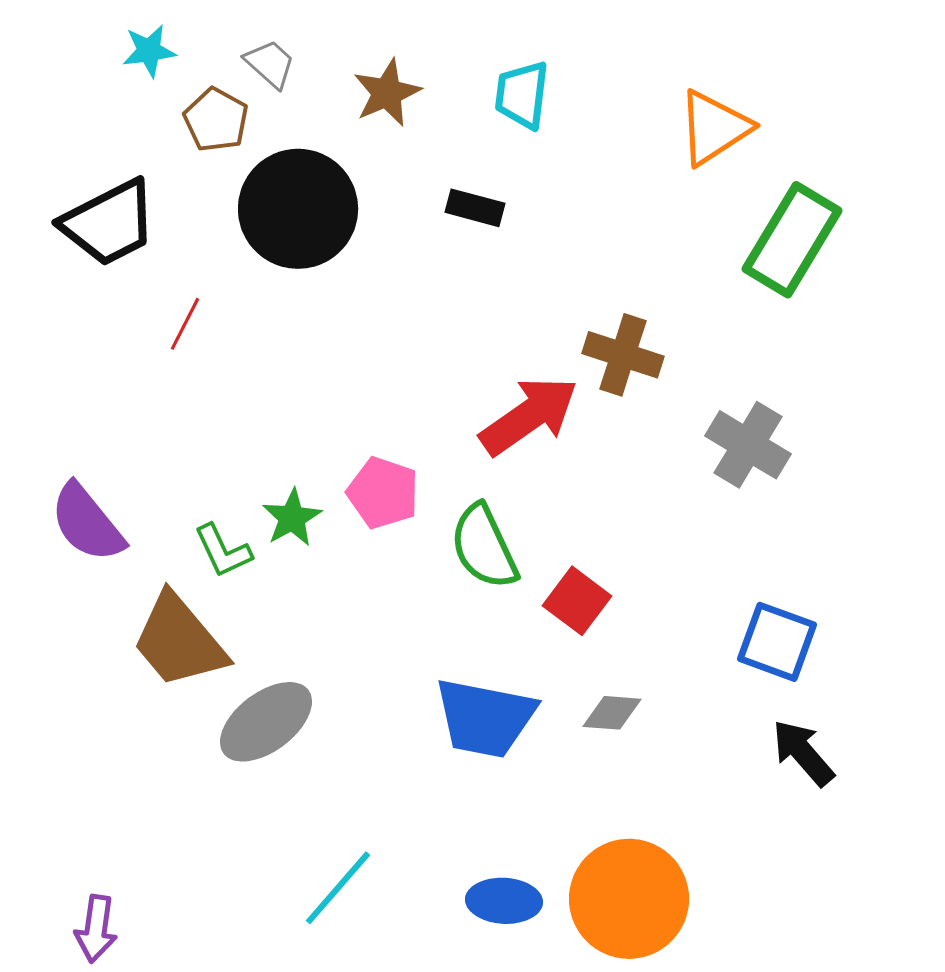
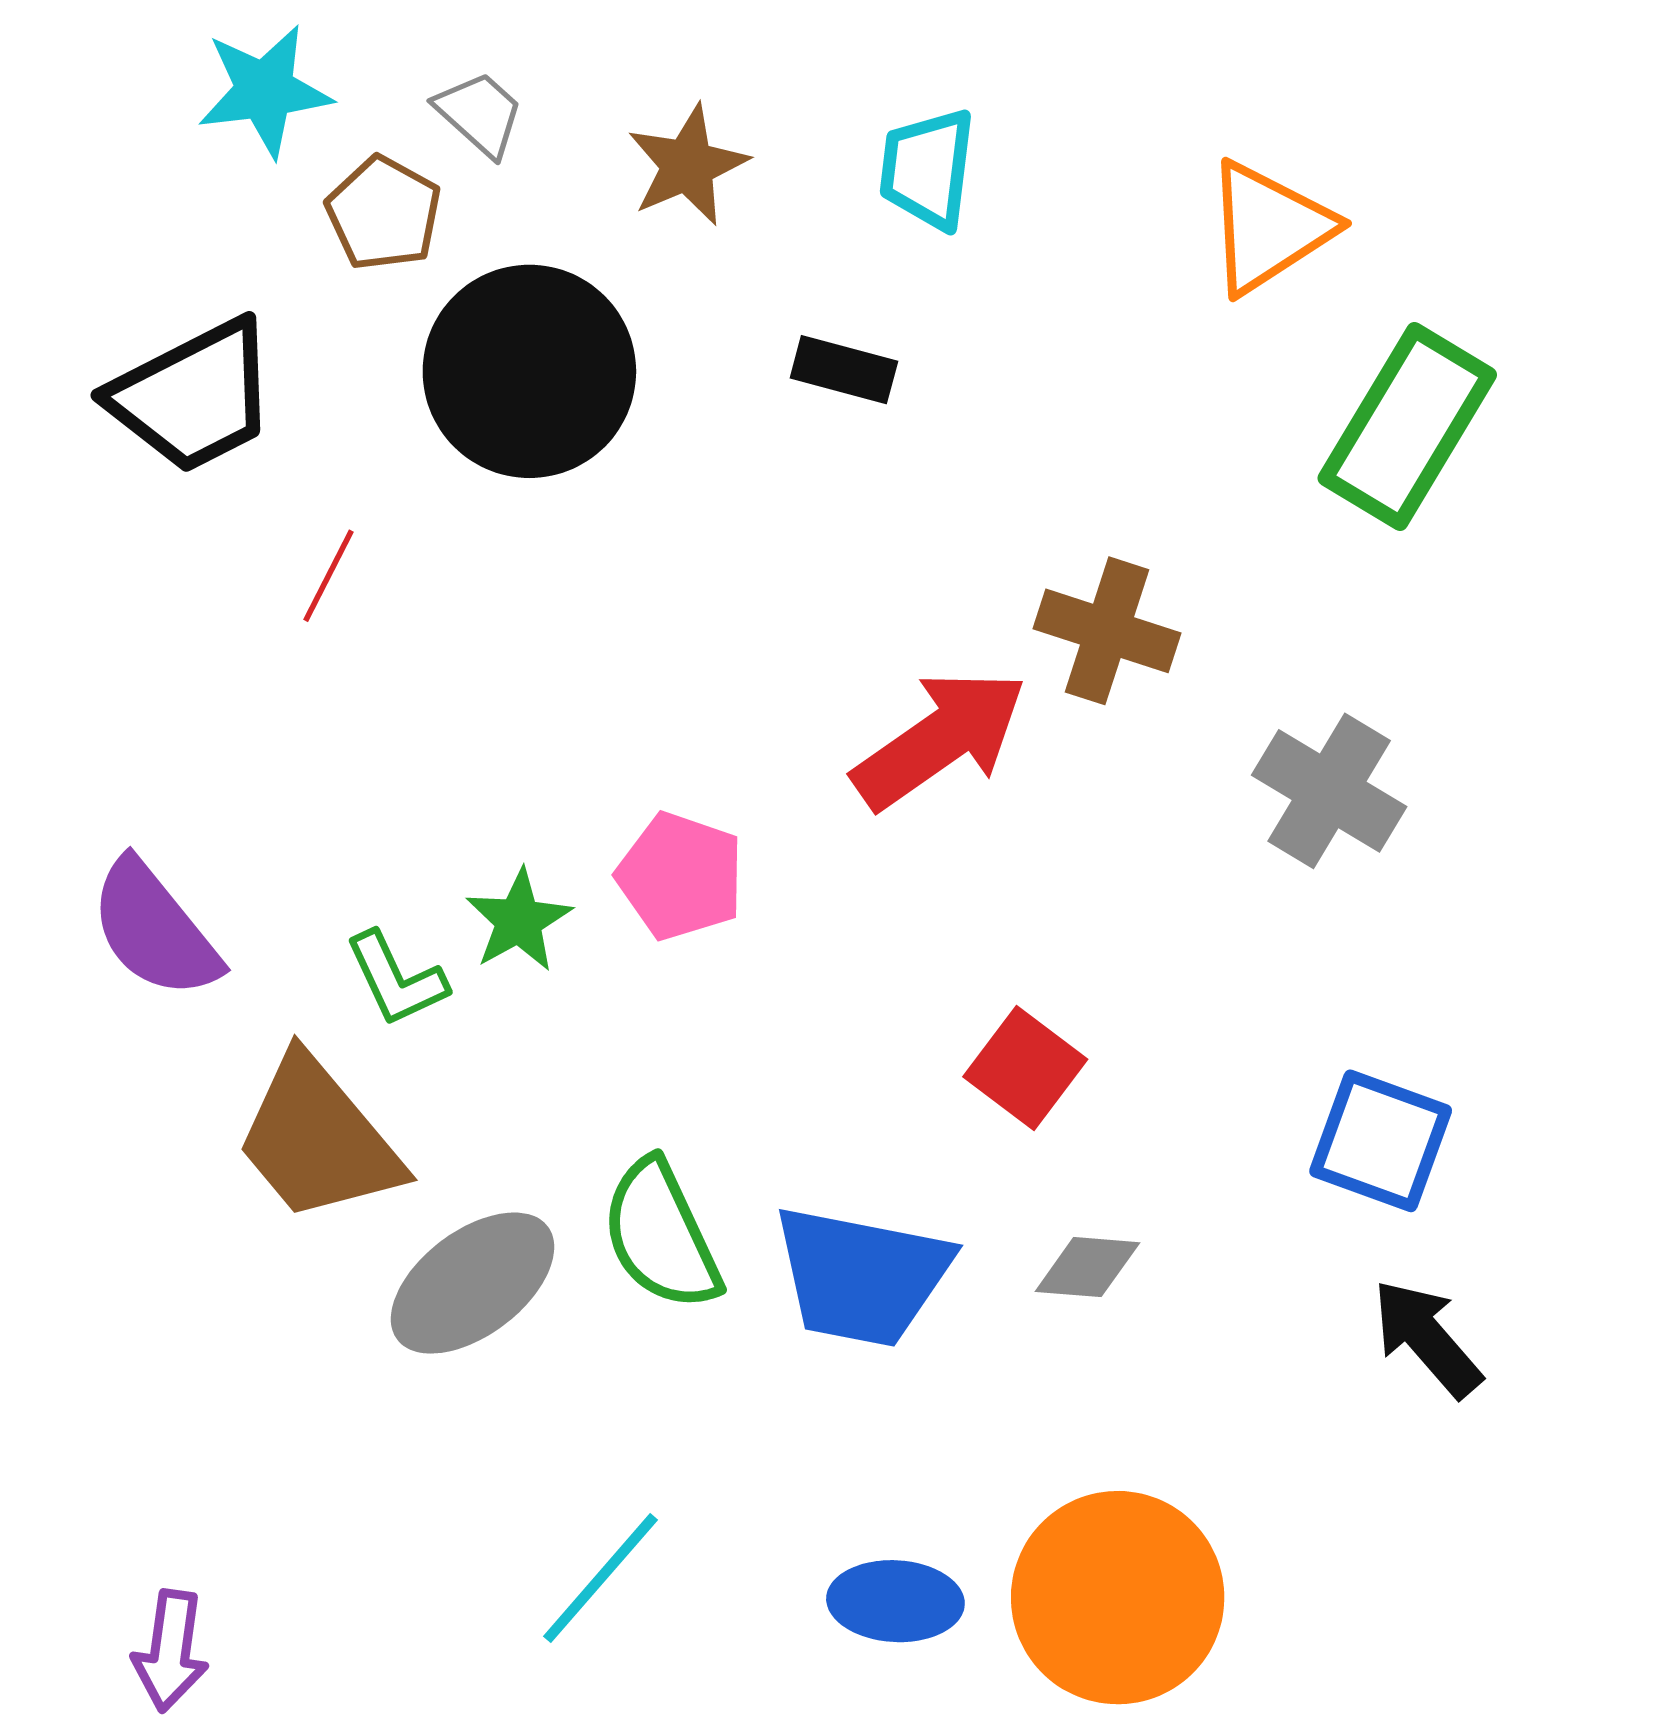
cyan star: (149, 51) -> (265, 91), size x1.4
green semicircle: (484, 547) -> (661, 1235), moved

